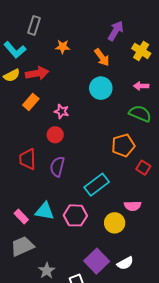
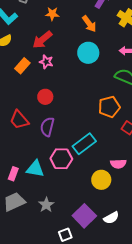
red arrow: (37, 73) -> (42, 40), moved, turned 150
pink star: (62, 111) -> (46, 62), moved
red trapezoid: (28, 159) -> (19, 120), turned -40
pink hexagon: (75, 215) -> (61, 159), moved
pink rectangle: (21, 217) -> (13, 174), turned 64
gray star: (47, 271) -> (46, 205), moved

